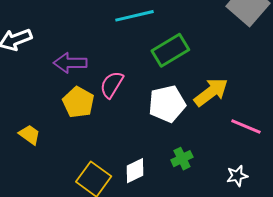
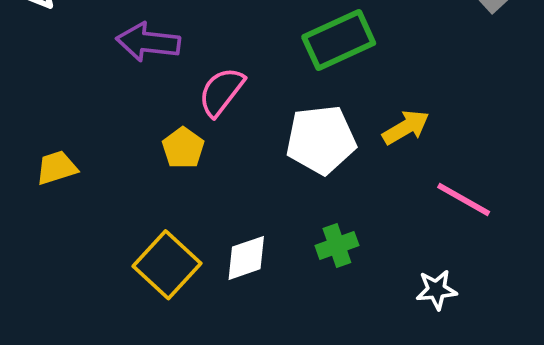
yellow arrow: (211, 92) -> (406, 127), size x0.7
yellow pentagon: (78, 102) -> (183, 148), moved, size x0.7
yellow trapezoid: (30, 135) -> (57, 168), turned -60

